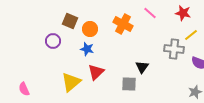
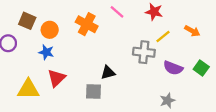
black triangle: (142, 67) -> (108, 72), turned 40
yellow triangle: (71, 82) -> (28, 89), turned 40

